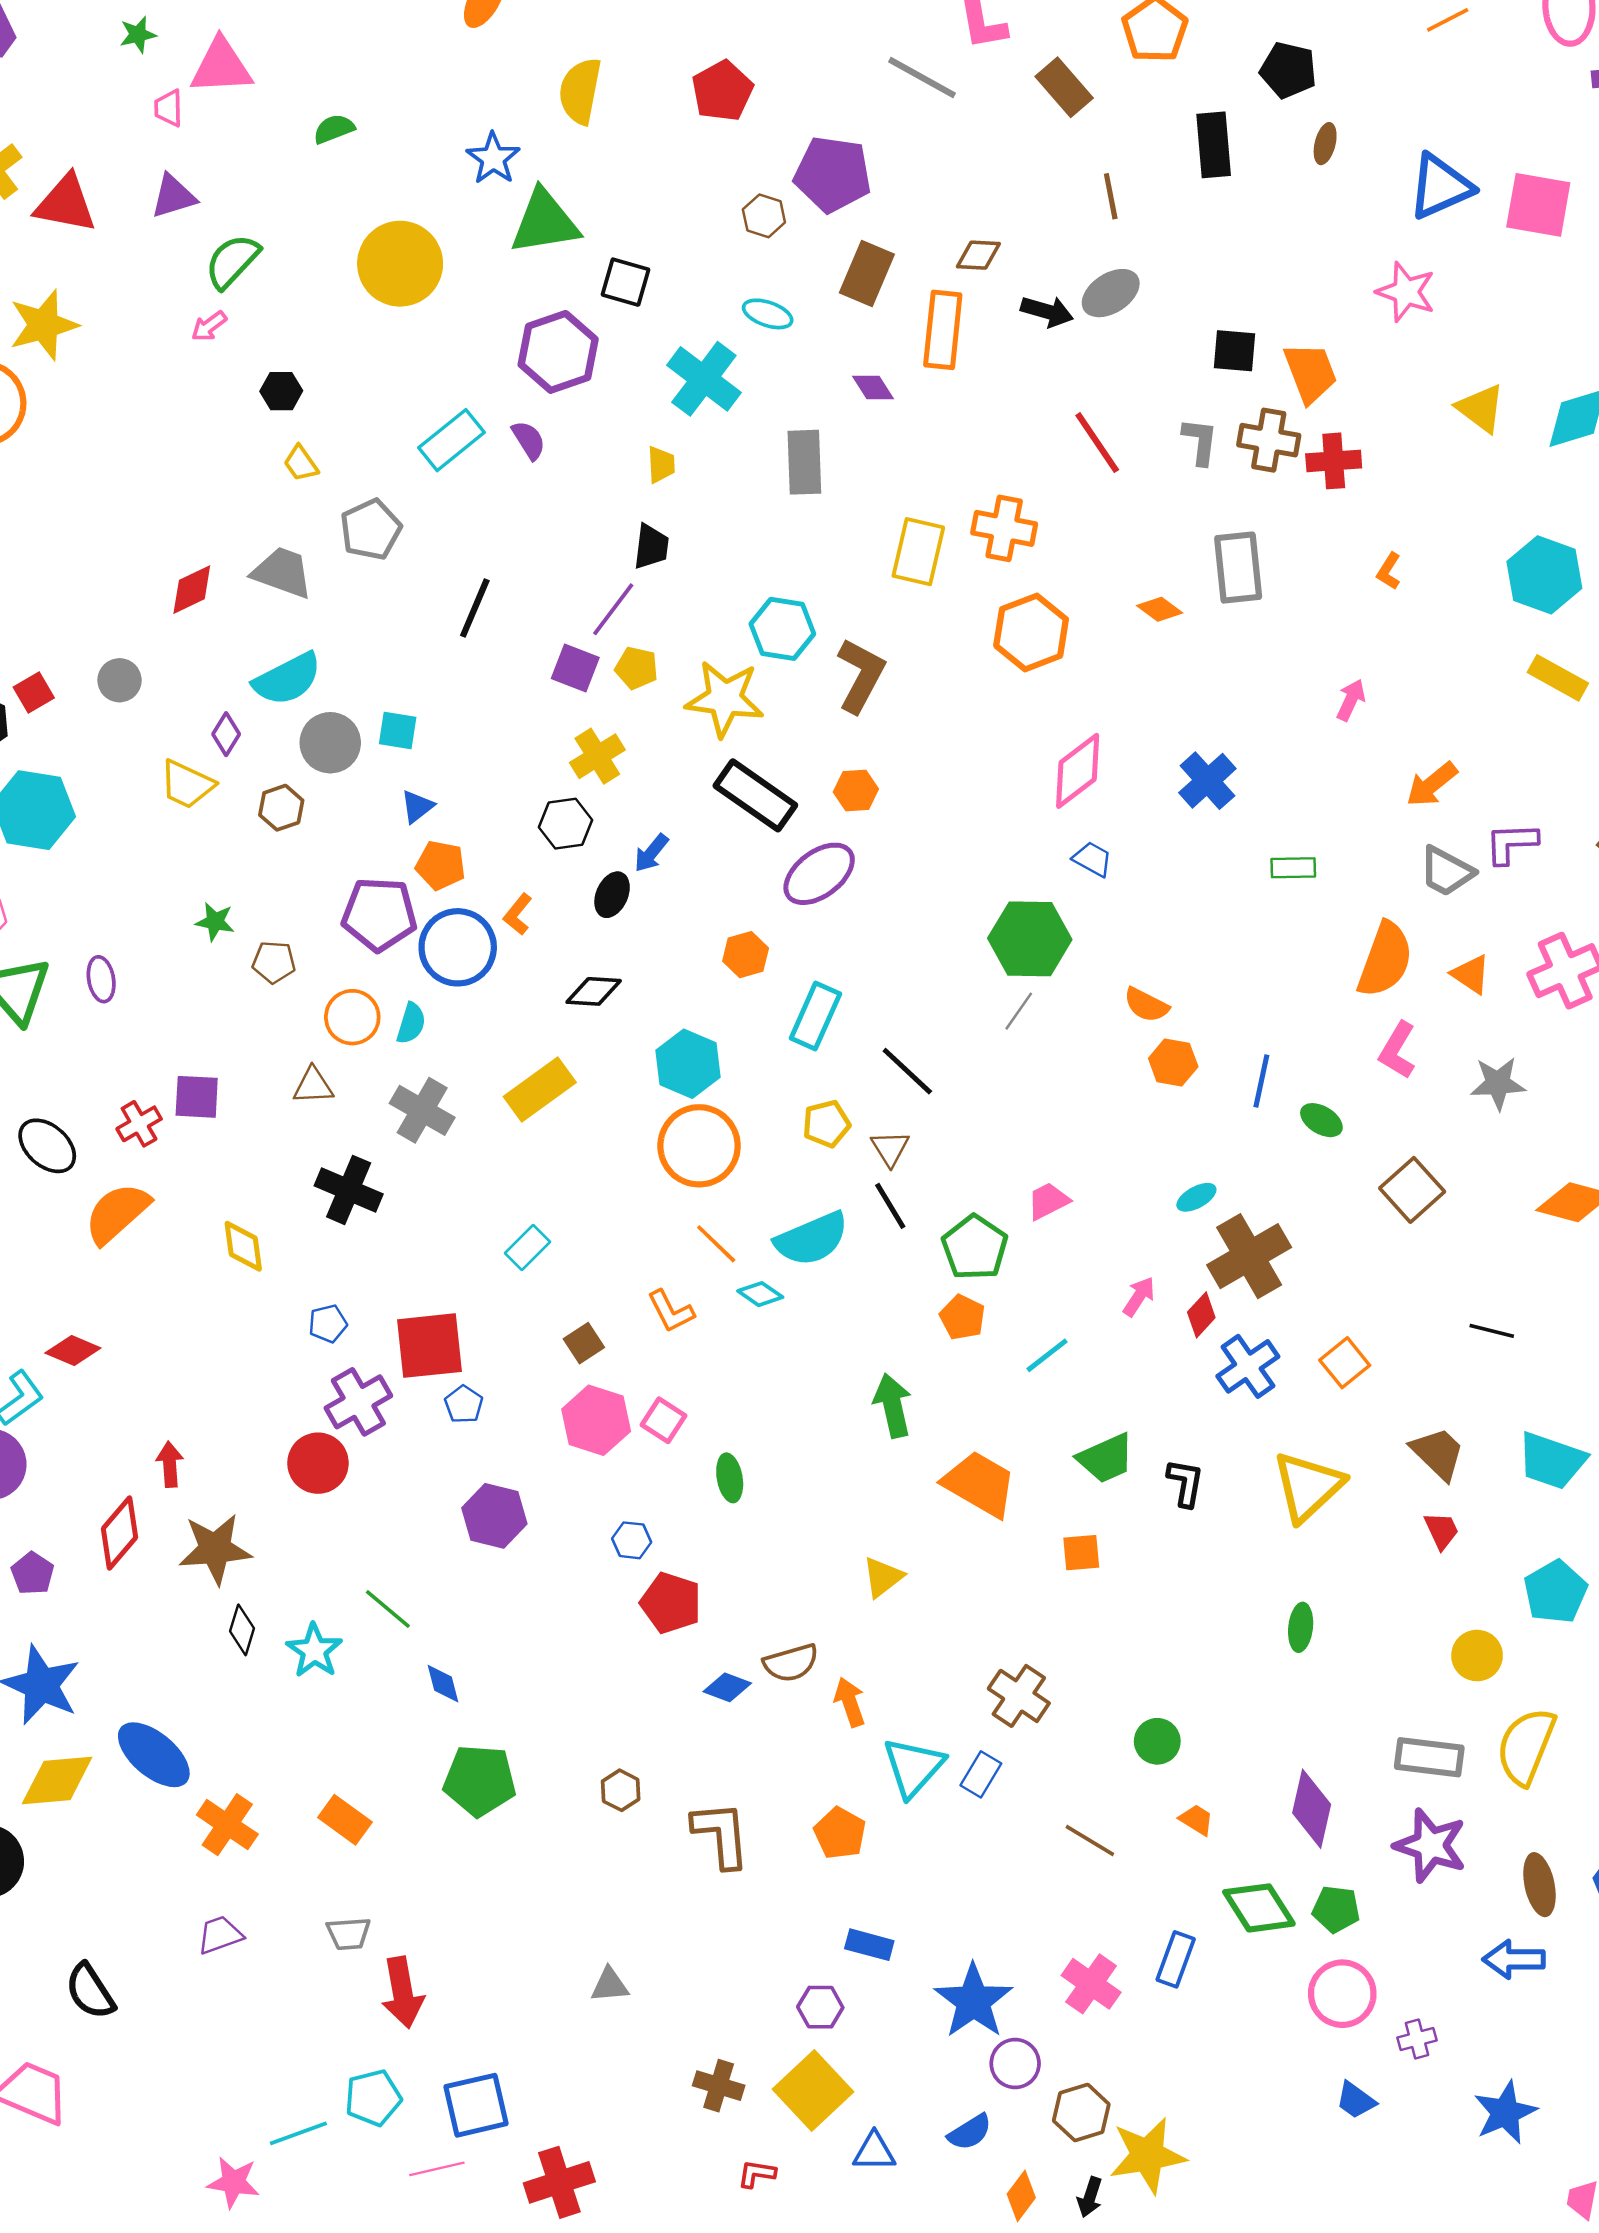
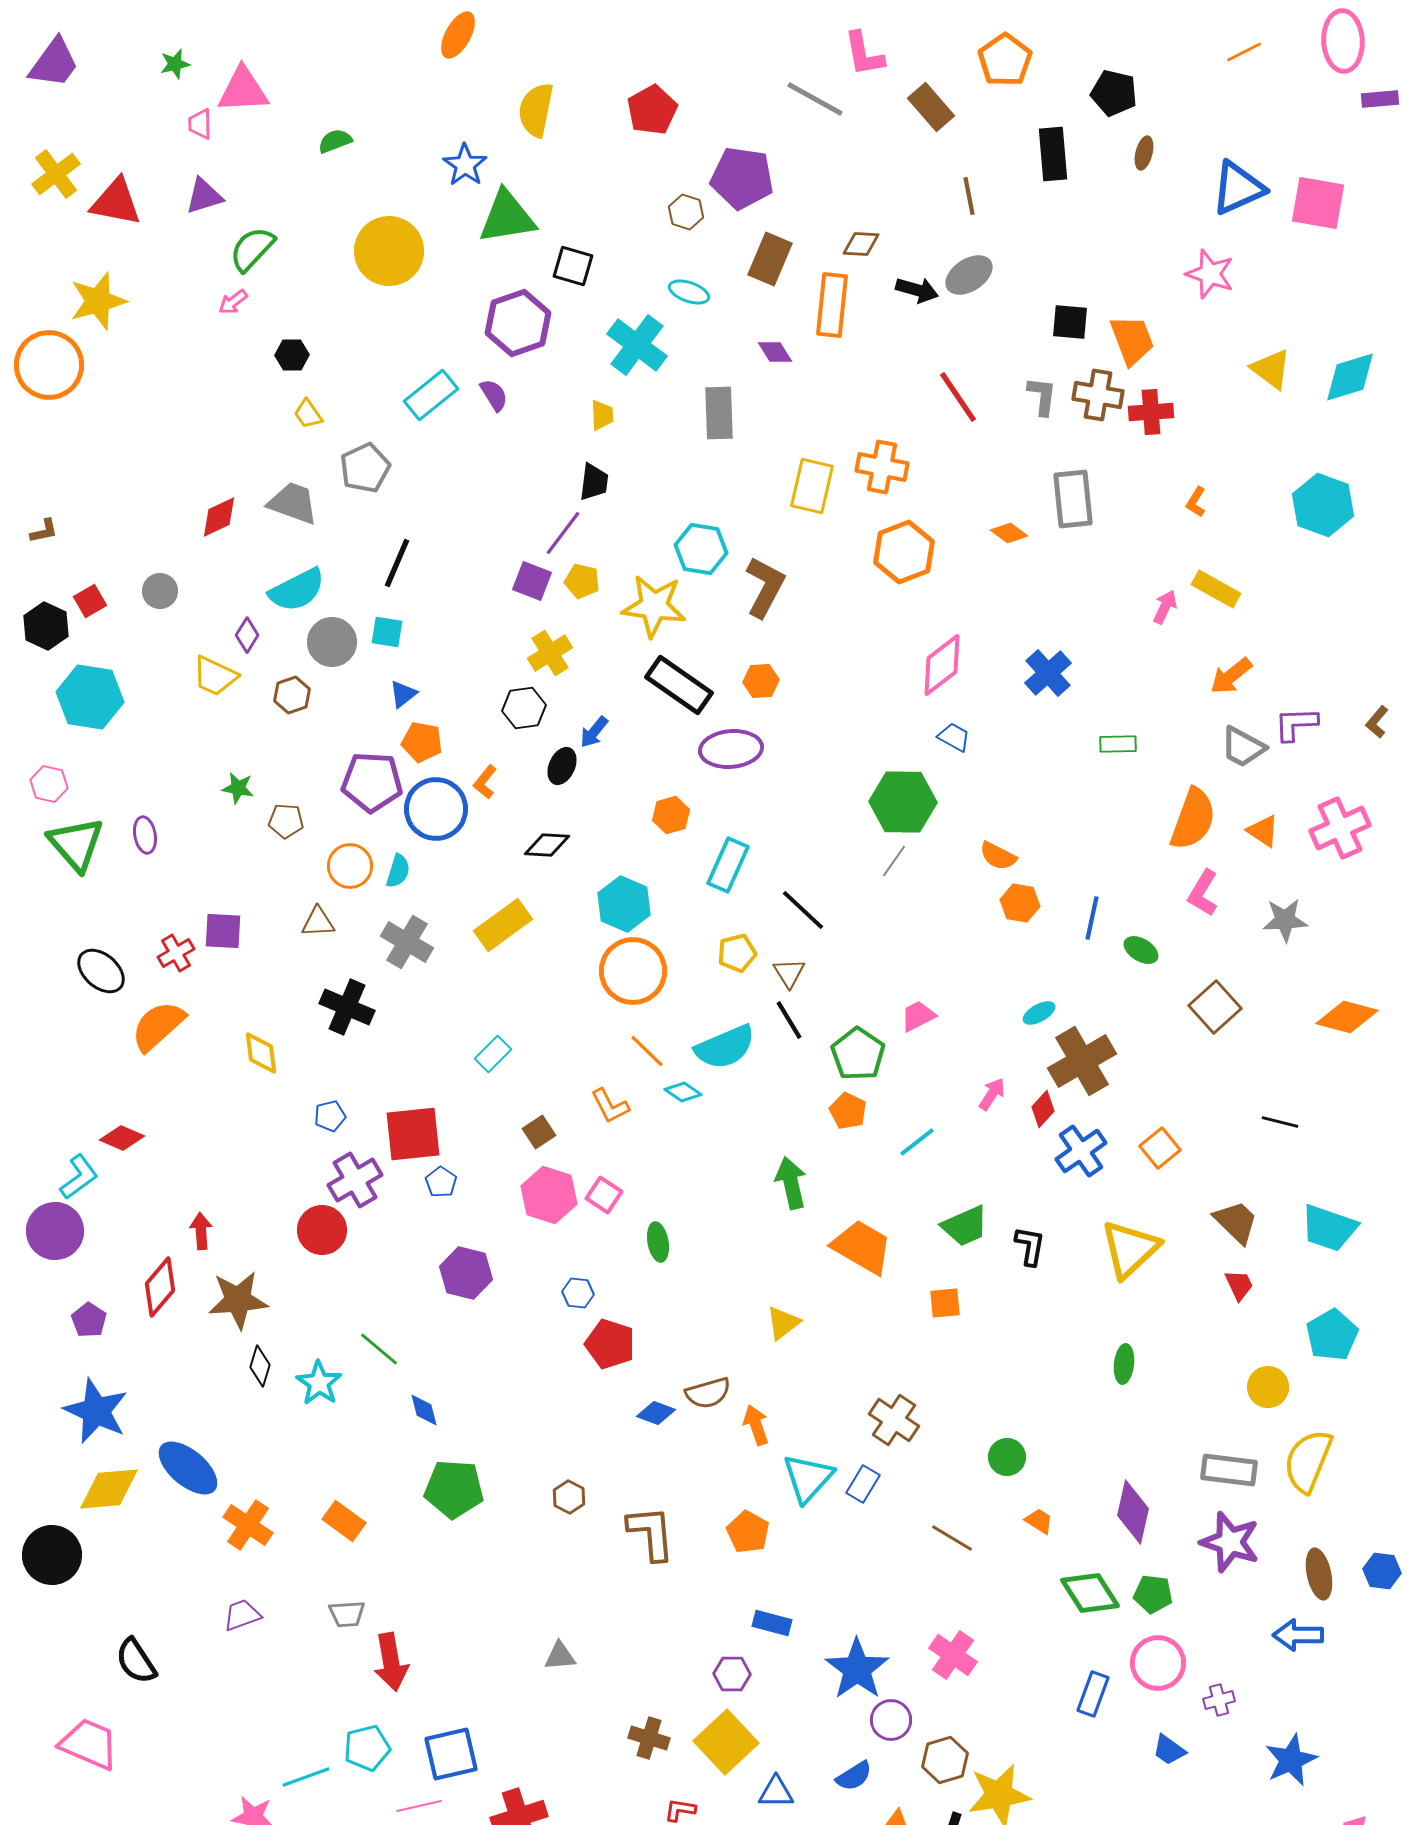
black line: (475, 608) -> (397, 563), moved
yellow rectangle: (1558, 678) -> (1216, 589), moved
purple ellipse: (819, 874) -> (731, 749), turned 32
blue rectangle: (1176, 1959) -> (1093, 1694), moved

